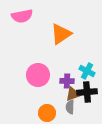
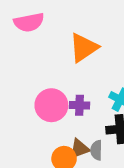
purple cross: (67, 81) -> (79, 105), moved
brown triangle: (73, 94) -> (79, 149), moved

